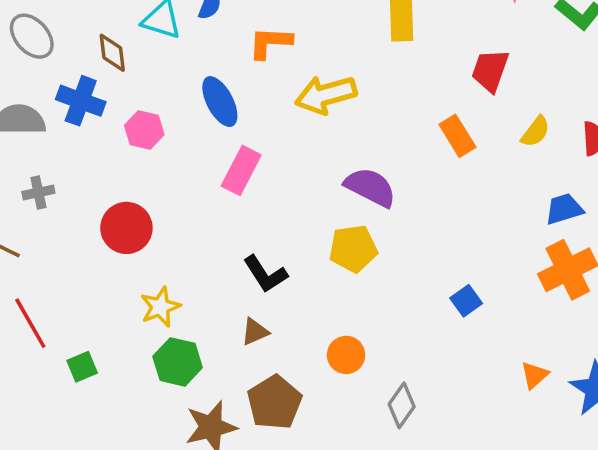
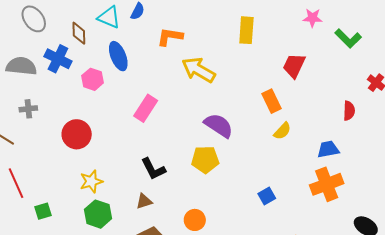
yellow arrow: (326, 95) -> (199, 70), turned 40
blue ellipse: (220, 102) -> (118, 56), moved
yellow semicircle: (536, 132) -> (282, 131), moved

